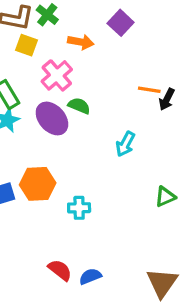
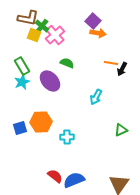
green cross: (47, 15) -> (42, 26), moved
orange arrow: (81, 42) -> (98, 33), moved
pink cross: (57, 75) -> (55, 35), moved
green semicircle: (79, 106) -> (67, 63), moved
blue semicircle: (90, 276) -> (74, 180), size x1.5

